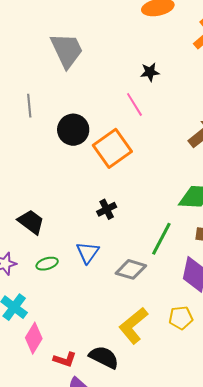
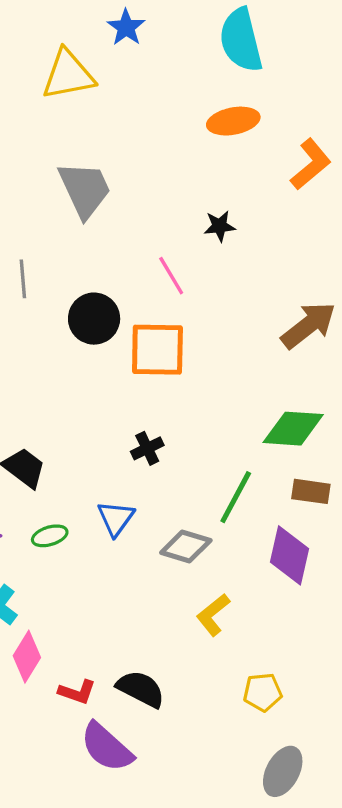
pink line: (134, 104) -> (171, 276), moved
orange square: (112, 148) -> (157, 350), turned 36
yellow pentagon: (181, 318) -> (263, 692), moved
yellow L-shape: (133, 326) -> (213, 615), moved, size x0.7

